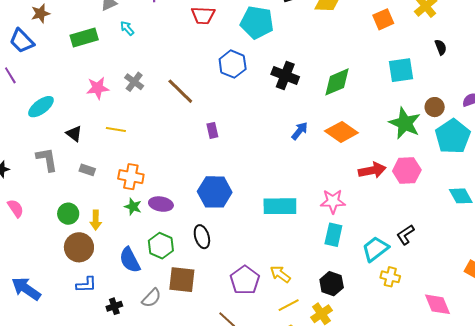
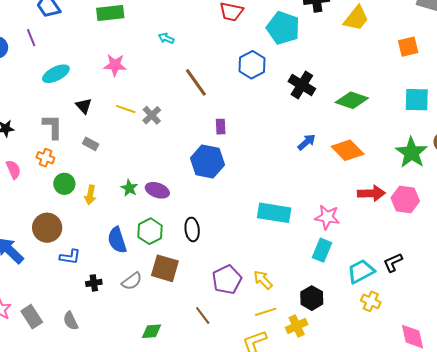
cyan arrow: (127, 28) -> (166, 38), moved, turned -35
gray cross: (134, 82) -> (152, 115), moved
green diamond: (337, 82) -> (352, 100), turned 32
orange cross: (131, 177) -> (45, 158), moved, size x0.7
blue hexagon: (215, 192) -> (207, 162), moved
brown circle: (79, 247) -> (47, 228), moved

